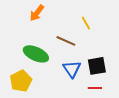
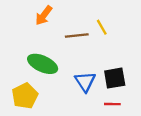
brown line: (66, 41) -> (77, 35), moved, turned -30

